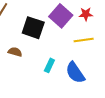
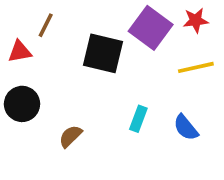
brown semicircle: (15, 52) -> (70, 136), moved, turned -56
blue semicircle: (75, 73) -> (186, 128), size x0.7

